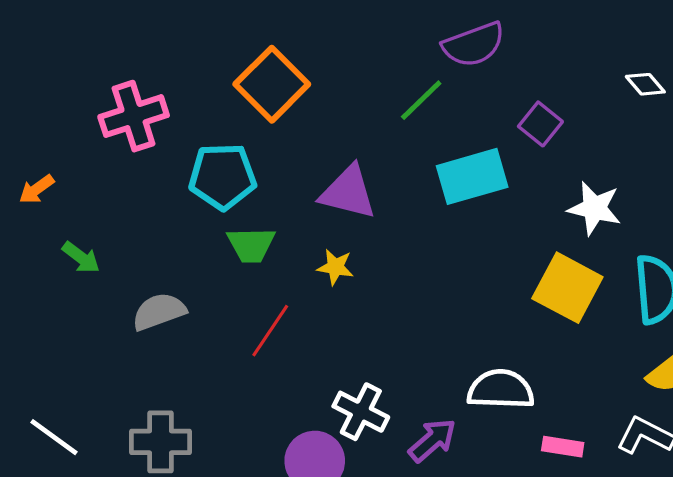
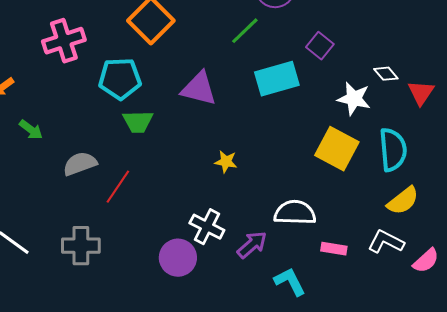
white diamond: (645, 84) -> (386, 74), moved
yellow star: (335, 267) -> (226, 162), moved
red line: (270, 331) -> (118, 187), moved

